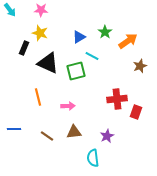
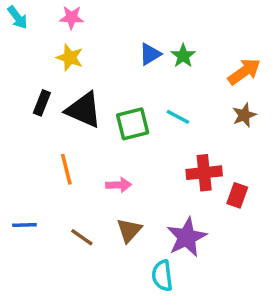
blue triangle: (79, 37) -> (150, 54), moved
orange arrow: (128, 41) -> (244, 72), moved
black rectangle: (24, 48) -> (42, 103), moved
cyan line: (92, 56) -> (178, 117), moved
brown triangle: (74, 132) -> (129, 230), turned -42
purple star: (107, 136) -> (187, 237), size x1.6

